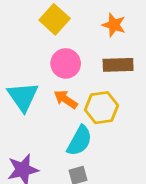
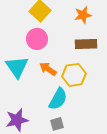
orange star: (114, 25) -> (83, 15), turned -30
pink circle: (66, 63) -> (37, 39), moved

